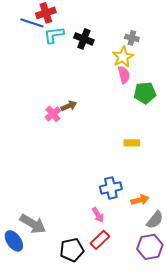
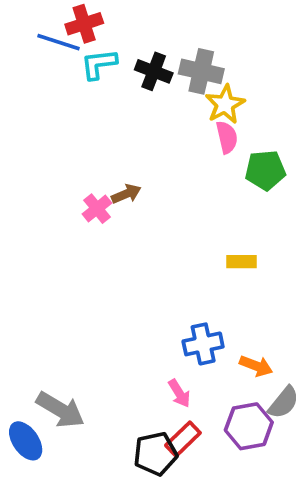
gray cross: (132, 38) -> (201, 71), moved, size x1.6
orange arrow: (140, 200) -> (256, 366), turned 36
purple hexagon: (150, 247) -> (249, 426), moved
black pentagon: (72, 250) -> (156, 454), moved

